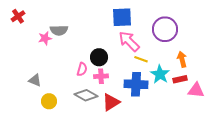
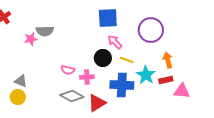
pink arrow: (129, 41) -> (115, 42), size x0.7
black circle: (99, 57) -> (103, 58), moved
pink semicircle: (82, 69) -> (68, 70), turned 88
yellow circle: (49, 101) -> (18, 97), moved

